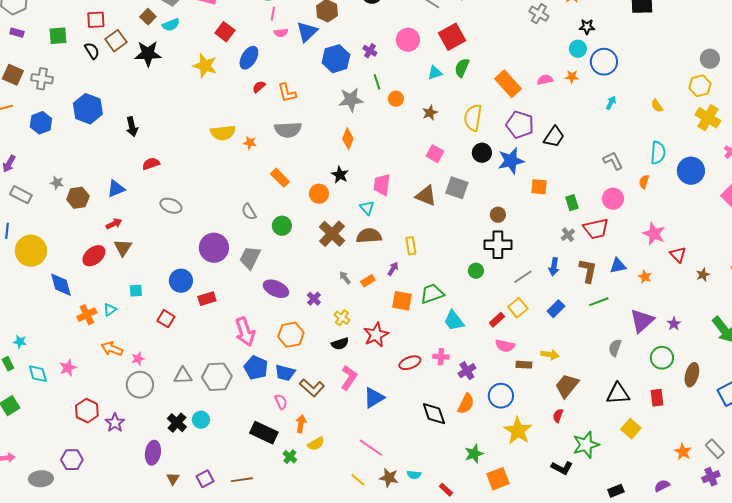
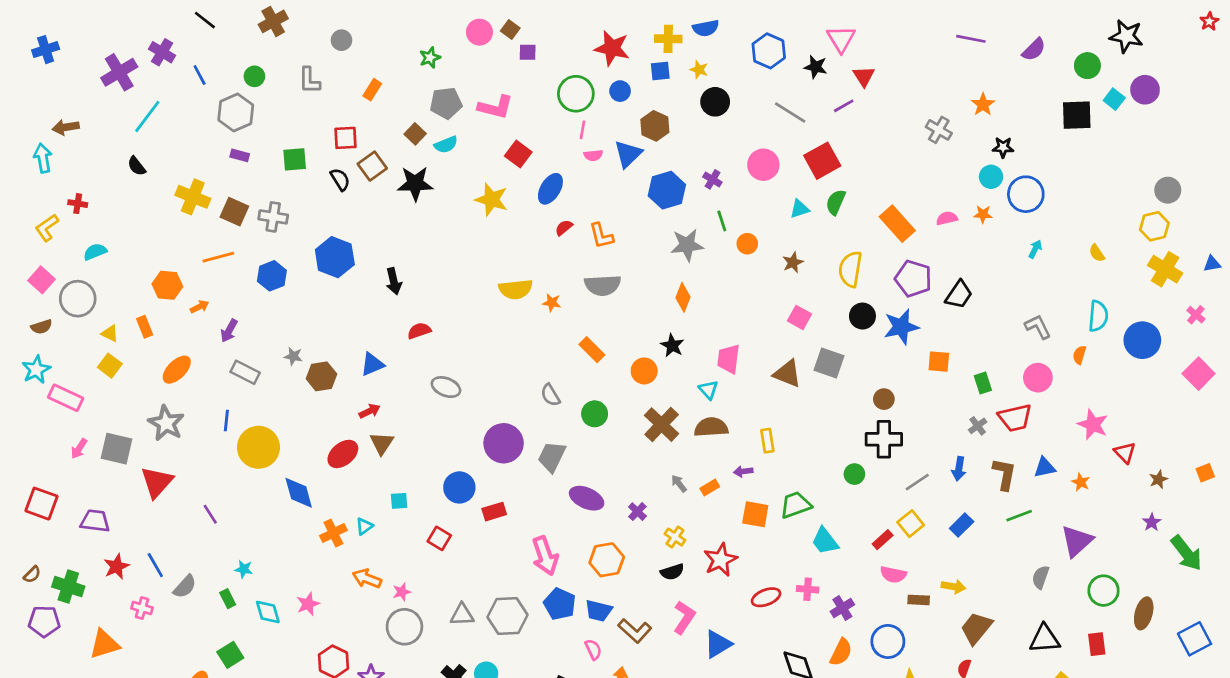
purple arrow: (393, 269) -> (743, 471), turned -128
purple star: (674, 324) -> (1152, 522), moved

